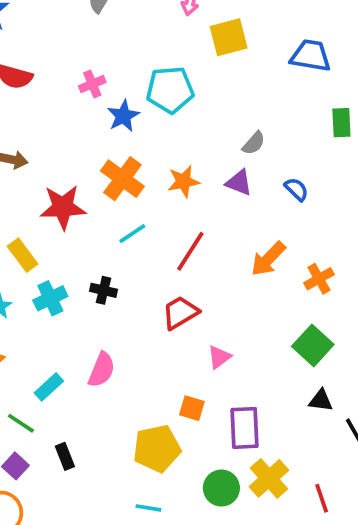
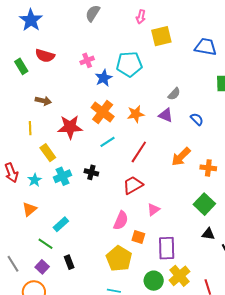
orange cross: (319, 279) -> (208, 168), turned 35
pink semicircle: (102, 370) -> (121, 221), moved
yellow pentagon: (157, 448) -> (119, 259), turned -30

